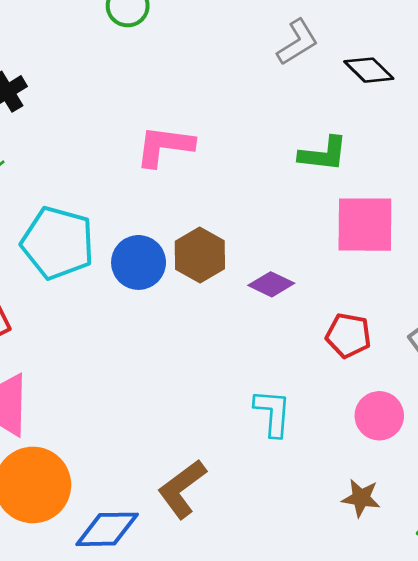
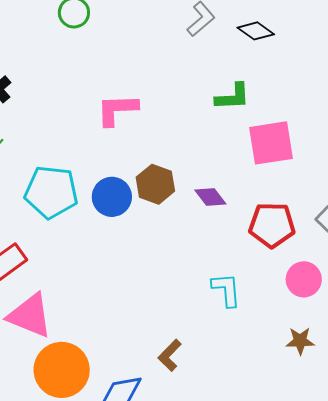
purple diamond: (271, 284) -> (210, 197), turned 36
red pentagon: (348, 335) -> (272, 225), size x1.4
brown L-shape: (182, 489) -> (170, 355), size x0.7

